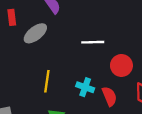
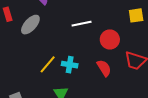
yellow line: (47, 81) -> (48, 64), turned 42
cyan cross: (85, 87) -> (70, 65), moved

